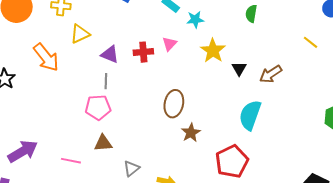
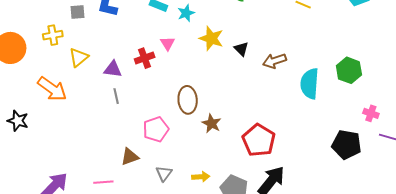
brown arrow: (271, 74) -> (275, 61), moved, turned 30
pink pentagon: (98, 107) -> (156, 129), moved
cyan semicircle: (250, 115) -> (310, 84), moved

